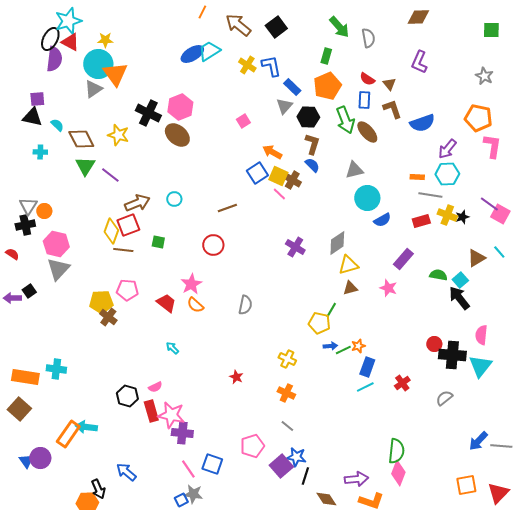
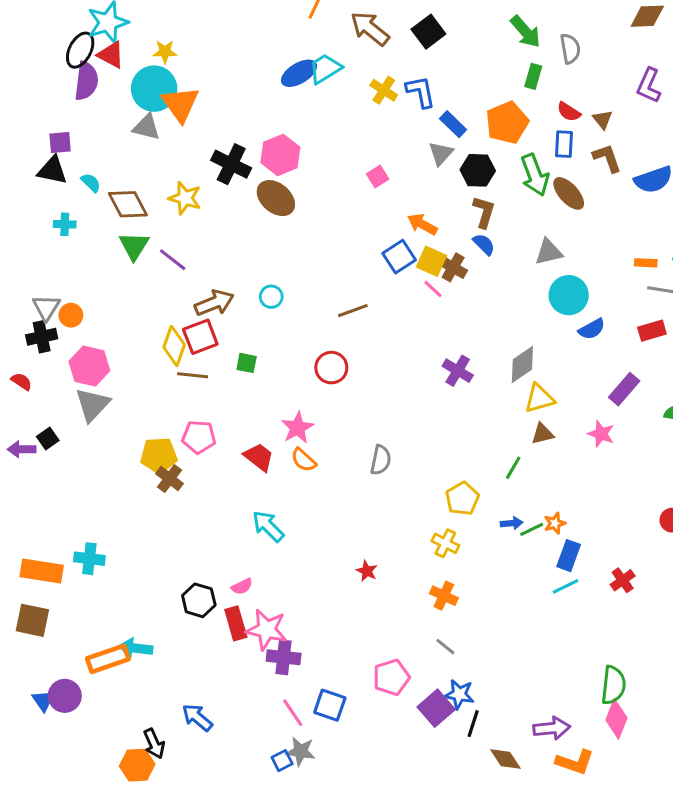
green rectangle: (326, 56) -> (533, 76), moved
gray triangle: (93, 89) -> (146, 127), turned 48
yellow pentagon: (319, 323) -> (462, 499), moved, turned 30
cyan arrow: (172, 348) -> (268, 526), size x1.6
brown square: (19, 409) -> (32, 620), turned -30
orange rectangle: (68, 434) -> (108, 659), turned 36

